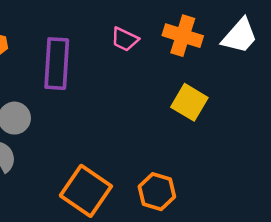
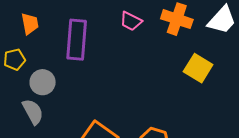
yellow square: (189, 102) -> (198, 68), moved

